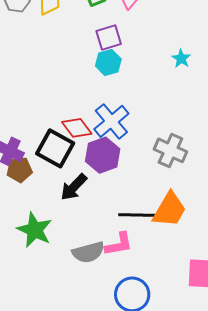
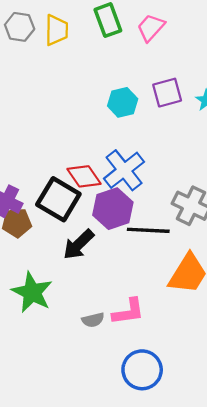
purple square: (109, 37) -> (167, 93), moved
black line: (137, 215) -> (148, 230), moved
gray semicircle: (88, 252) -> (93, 320), size x0.6

